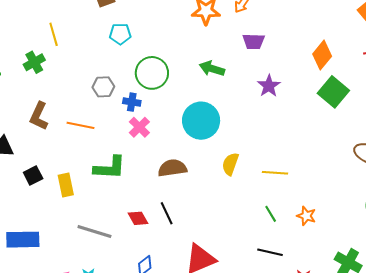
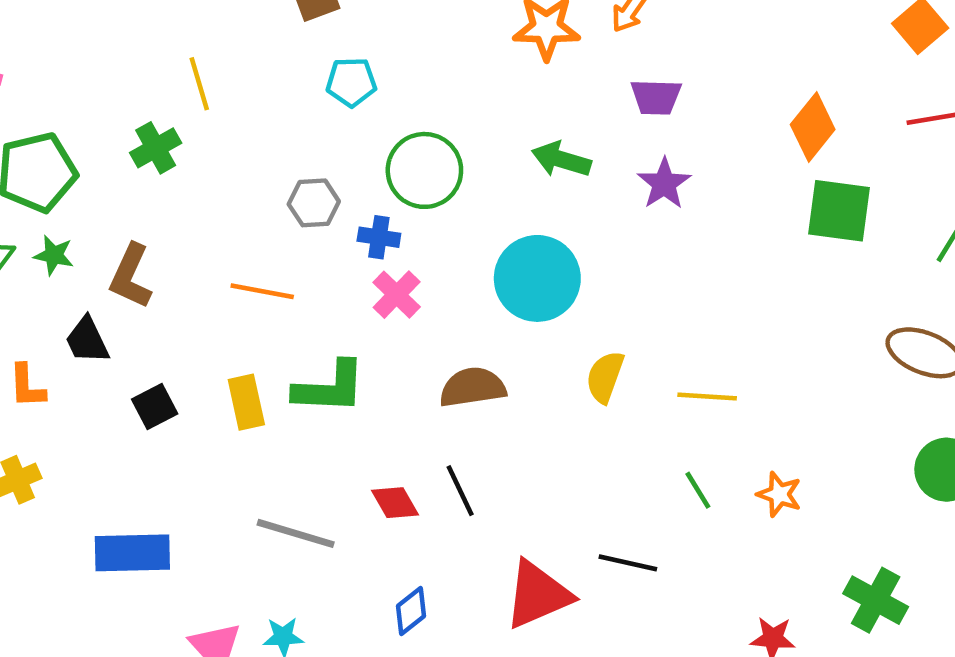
purple star: (269, 86) -> (664, 184), moved
green square: (333, 92) -> (839, 211), turned -32
brown L-shape: (39, 116) -> (131, 276), moved
yellow rectangle: (66, 185) -> (246, 402), moved
black line: (270, 252) -> (628, 563), moved

